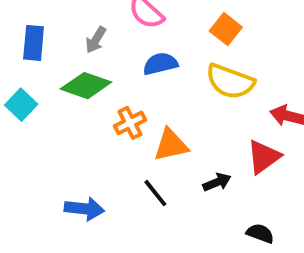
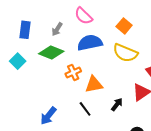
blue semicircle: (160, 64) -> (90, 43), size x1.4
black arrow: (217, 182) -> (117, 104), turned -32
blue arrow: (84, 209) -> (48, 116), turned 120

